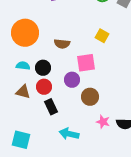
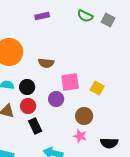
yellow square: (102, 36) -> (97, 88), moved
brown circle: (90, 97) -> (84, 116), moved
pink star: (103, 122) -> (80, 136), moved

